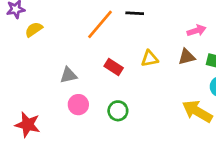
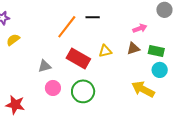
yellow semicircle: (34, 29) -> (13, 40), moved
red rectangle: (114, 67) -> (78, 59), size x1.6
green circle: (118, 111) -> (83, 91), size x1.5

